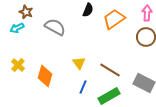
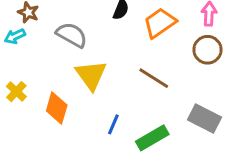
yellow triangle: (79, 63) -> (91, 75), moved, size x1.6
brown line: (110, 70) -> (154, 78), moved

